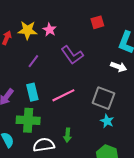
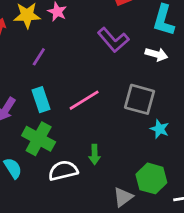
purple L-shape: (72, 55) -> (113, 40), moved
green cross: (28, 120) -> (39, 139), turned 30
cyan star: (107, 121) -> (160, 129), moved

